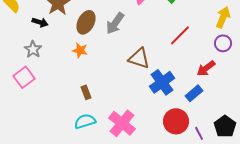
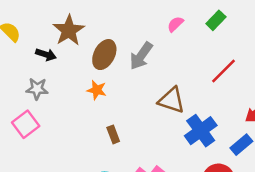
gray star: (33, 49) -> (37, 89), turned -30
brown rectangle: (86, 92) -> (113, 134), moved

